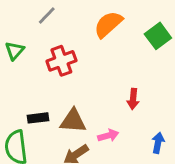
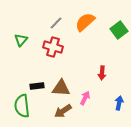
gray line: (47, 15) -> (56, 23), moved
red cross: (61, 61) -> (53, 47), turned 36
pink arrow: (108, 135) -> (85, 98), turned -48

